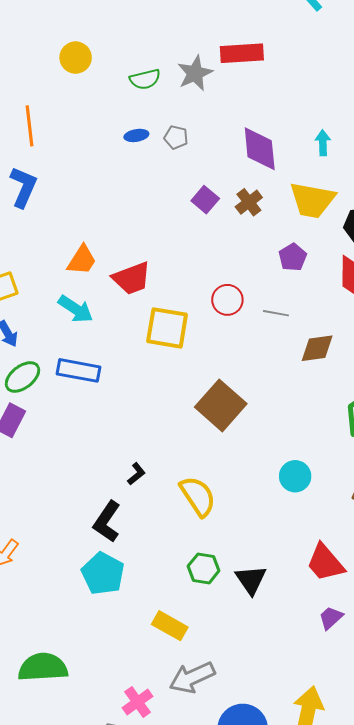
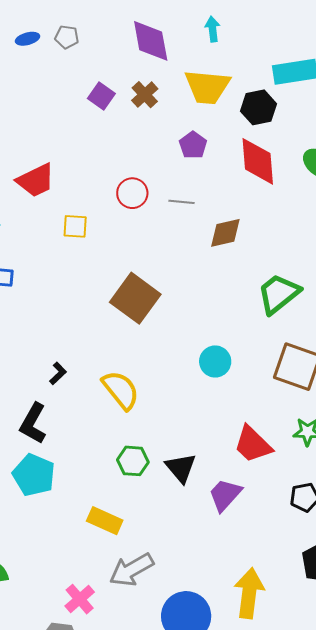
yellow square: (167, 328) -> (75, 226), size x0.6
purple trapezoid: (331, 618) -> (225, 495), moved, size x1.4

